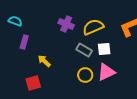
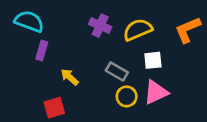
cyan semicircle: (15, 21) -> (29, 21), size x1.5
gray rectangle: (84, 50) -> (117, 71), moved

